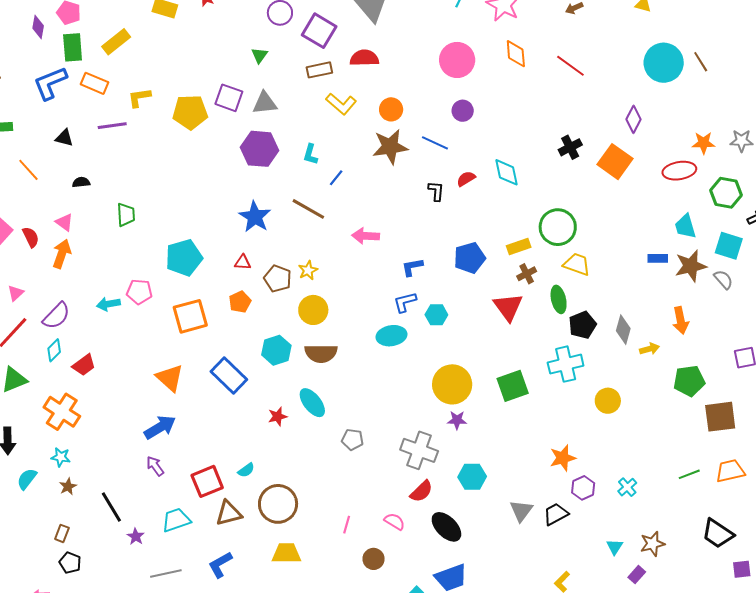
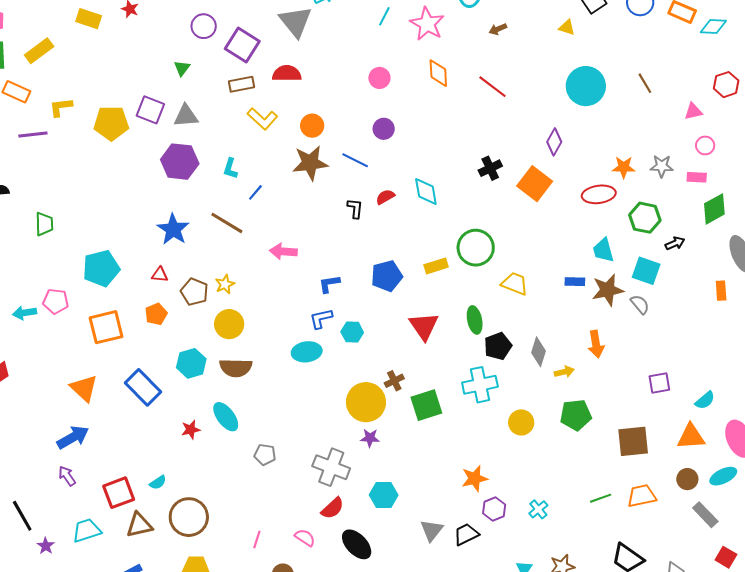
pink circle: (457, 60) -> (379, 78), size x0.6
brown line: (701, 62) -> (645, 83), moved
yellow trapezoid: (577, 264) -> (515, 284), moved
brown cross: (527, 274) -> (394, 381), moved
green pentagon: (689, 381) -> (576, 415), moved

